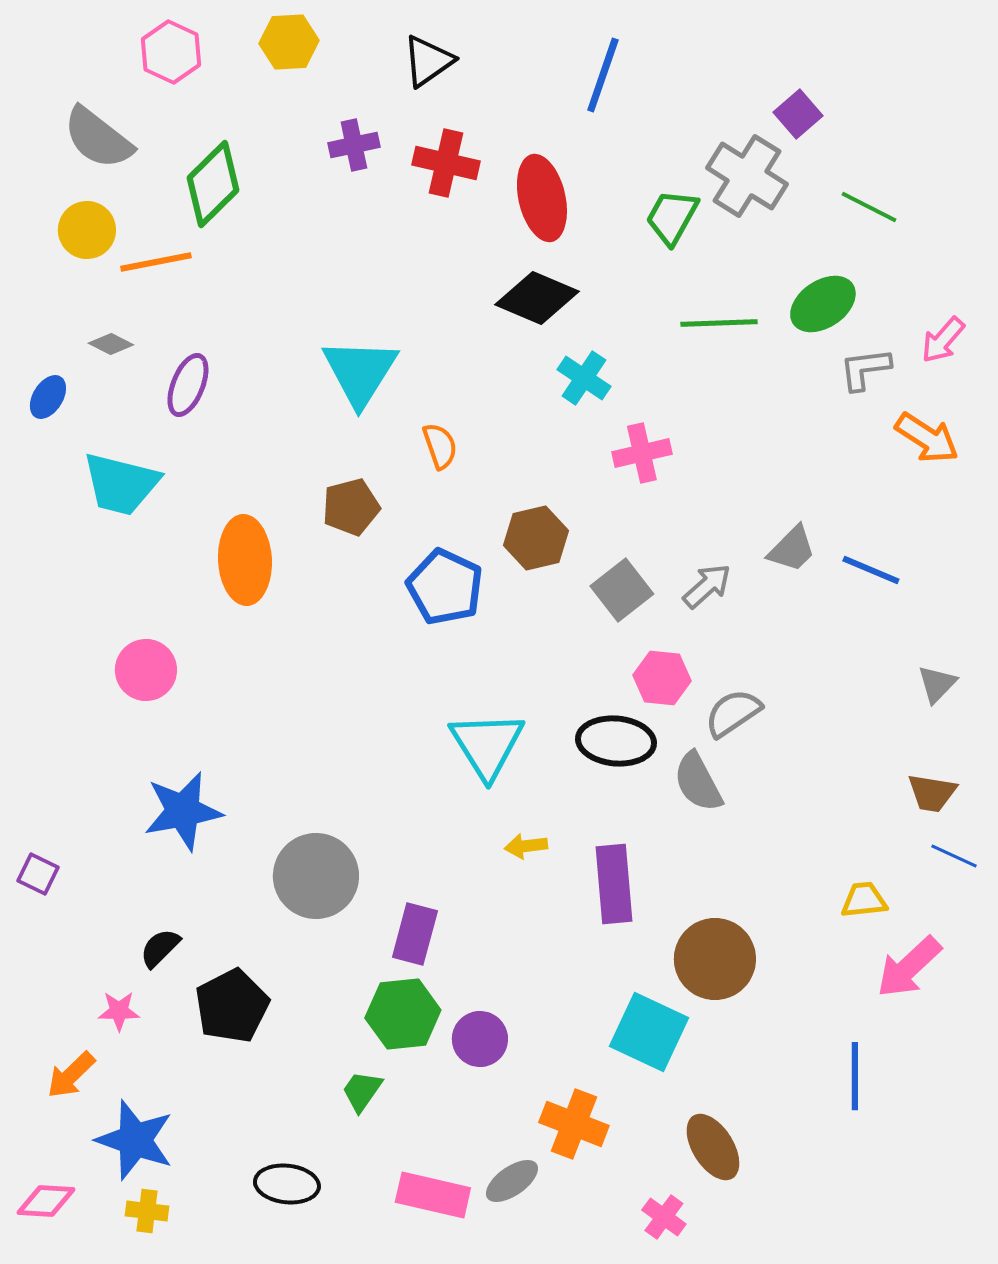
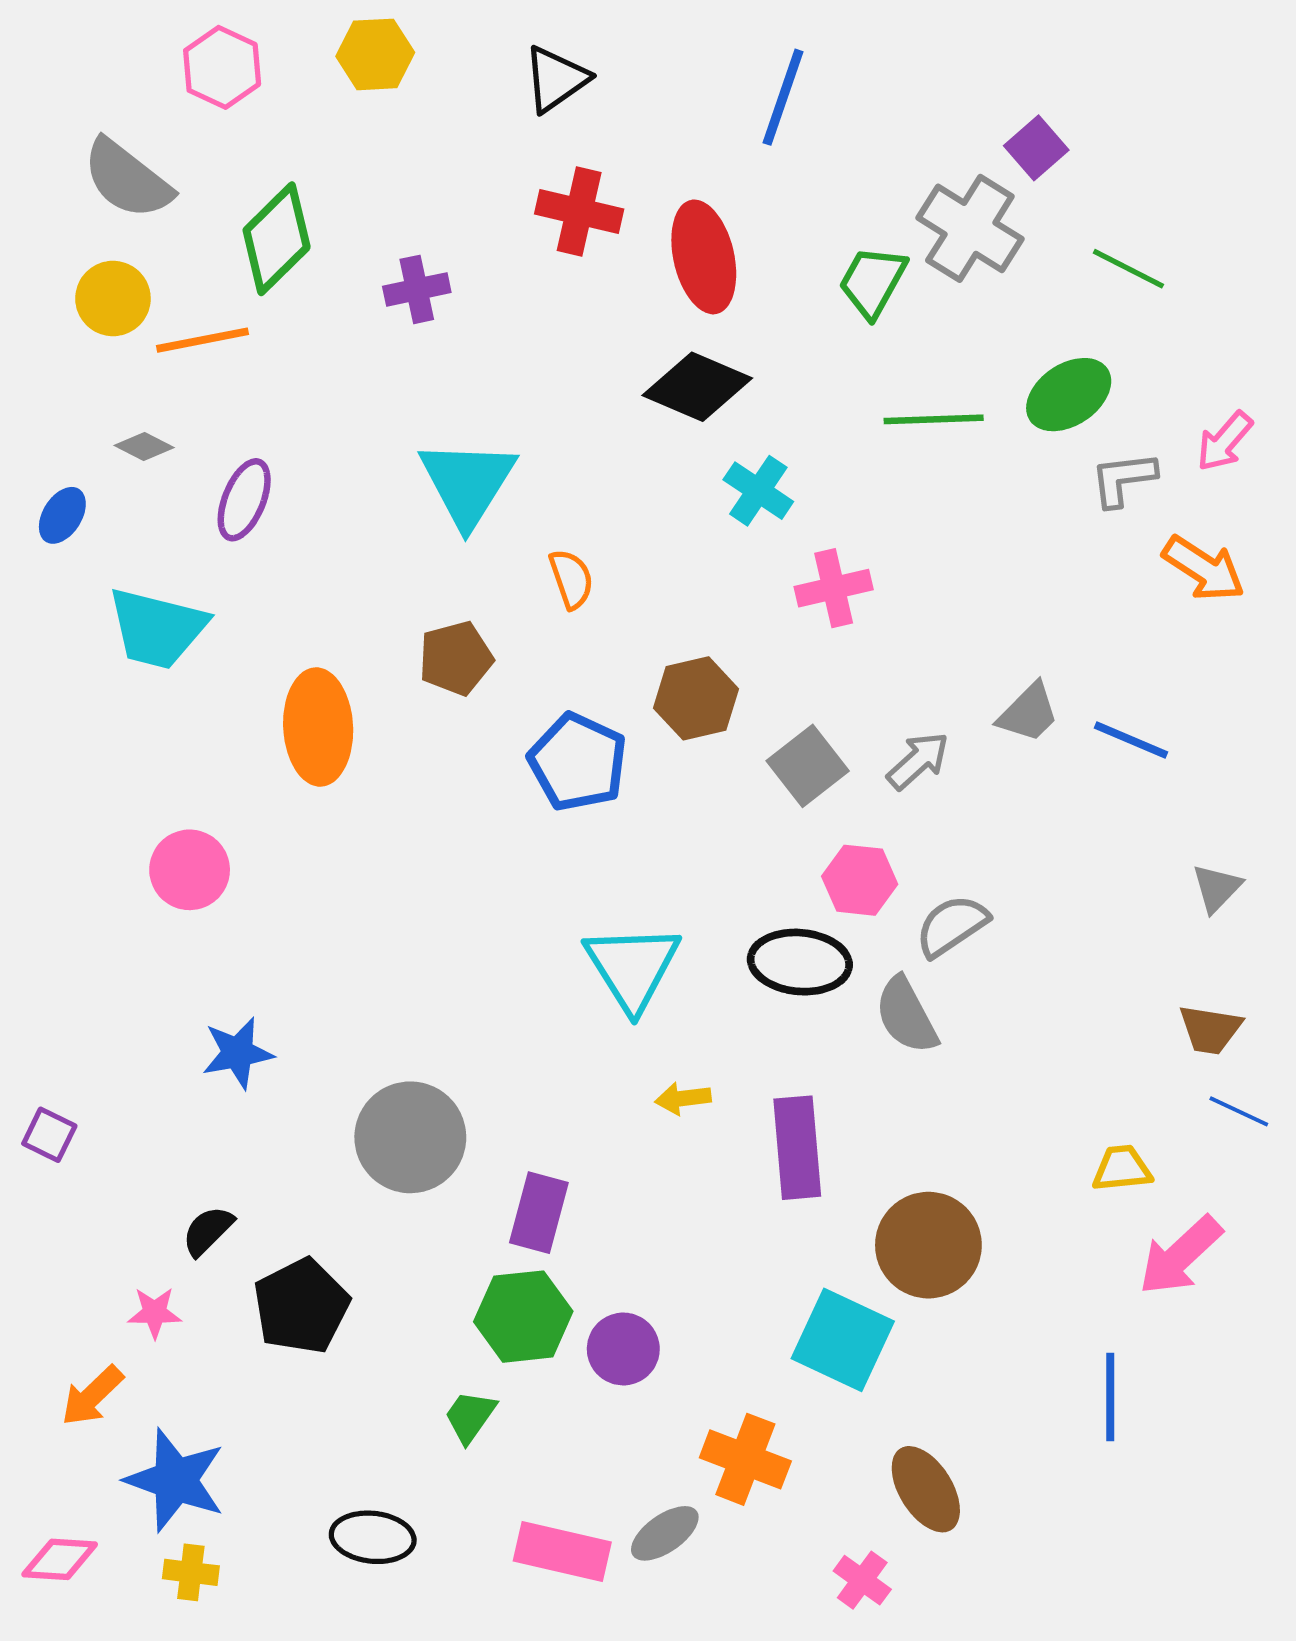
purple cross: (354, 145) -> (417, 289), moved
blue star: (183, 811) -> (238, 1053), size x0.7

